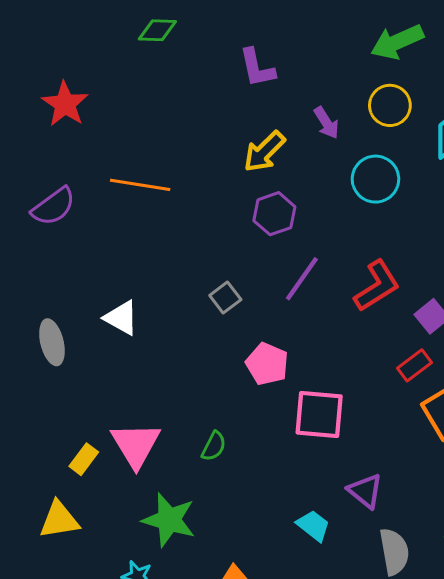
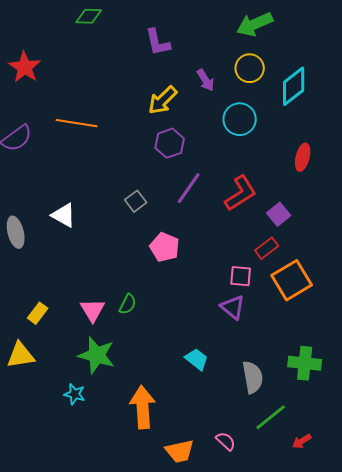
pink square: (319, 414) -> (241, 276), moved, size x0.6
pink triangle: (136, 445) -> (93, 310), moved, size x0.7
purple triangle: (365, 491) -> (233, 307), moved

